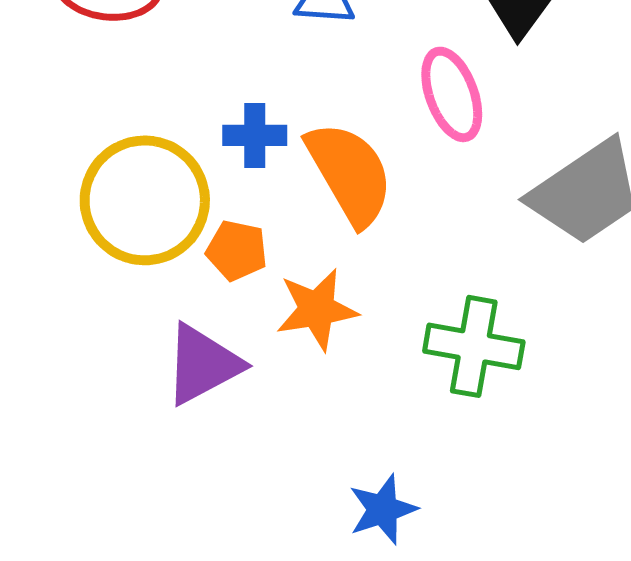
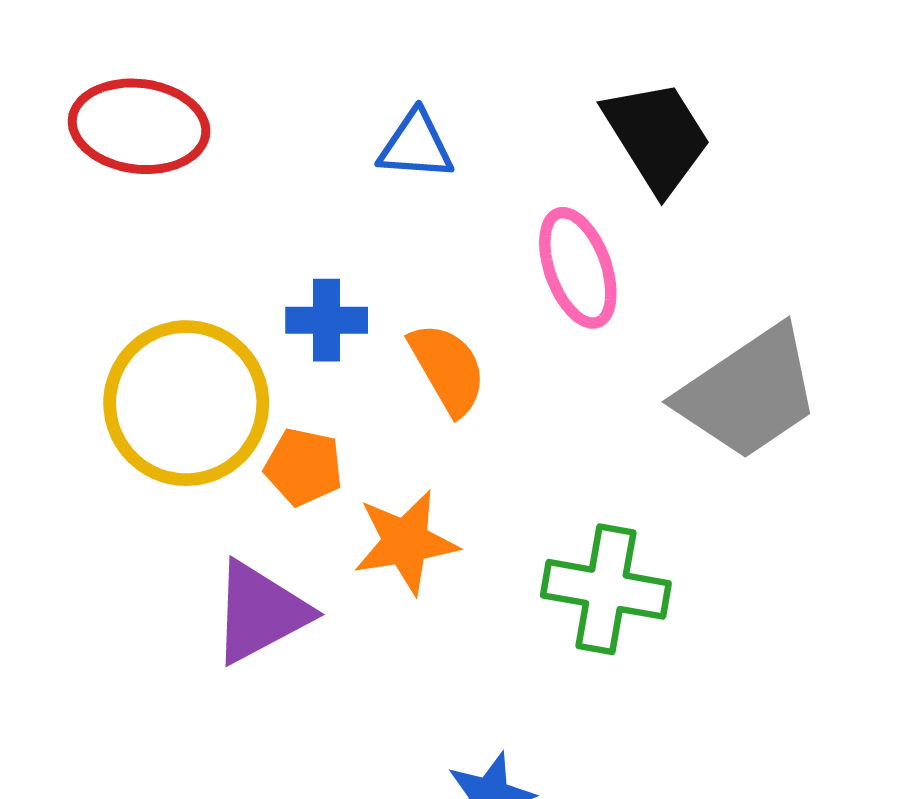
orange semicircle: (350, 173) -> (448, 369), size x0.7

